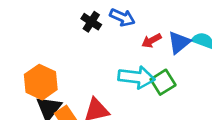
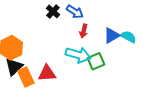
red arrow: (151, 41) -> (84, 31), moved, turned -56

